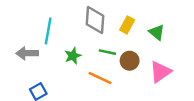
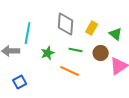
brown circle: (130, 61) -> (101, 53), moved

